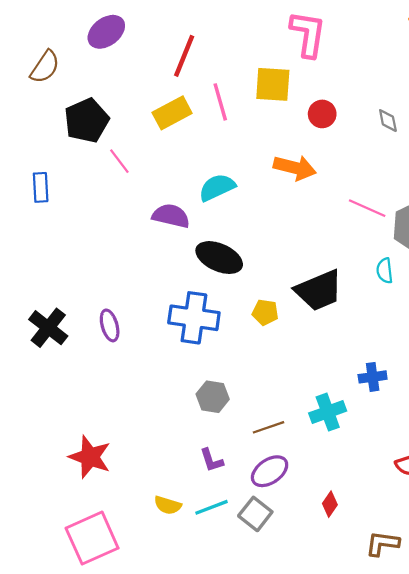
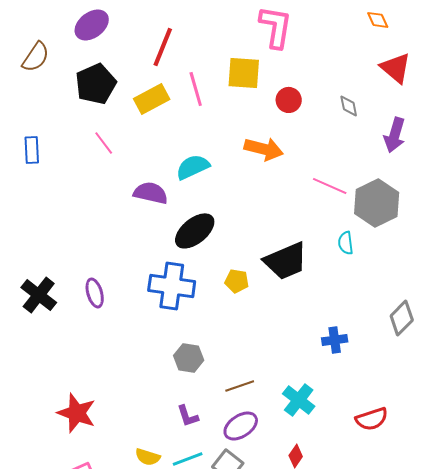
black pentagon: (87, 121) -> (96, 84), moved
blue rectangle: (41, 187) -> (32, 150), moved
black ellipse: (219, 258) -> (195, 231), turned -63
cyan cross: (328, 412) -> (299, 400), moved, turned -32

